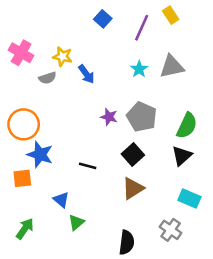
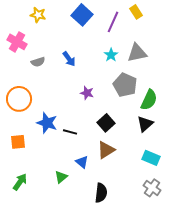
blue square: (103, 19) -> (82, 15), size x1.5
yellow star: (63, 57) -> (38, 15), moved
gray pentagon: (142, 117) -> (125, 85), moved
blue star: (40, 155) -> (47, 123), moved
blue triangle: (61, 200) -> (82, 162), moved
gray cross: (171, 230) -> (152, 188), moved

